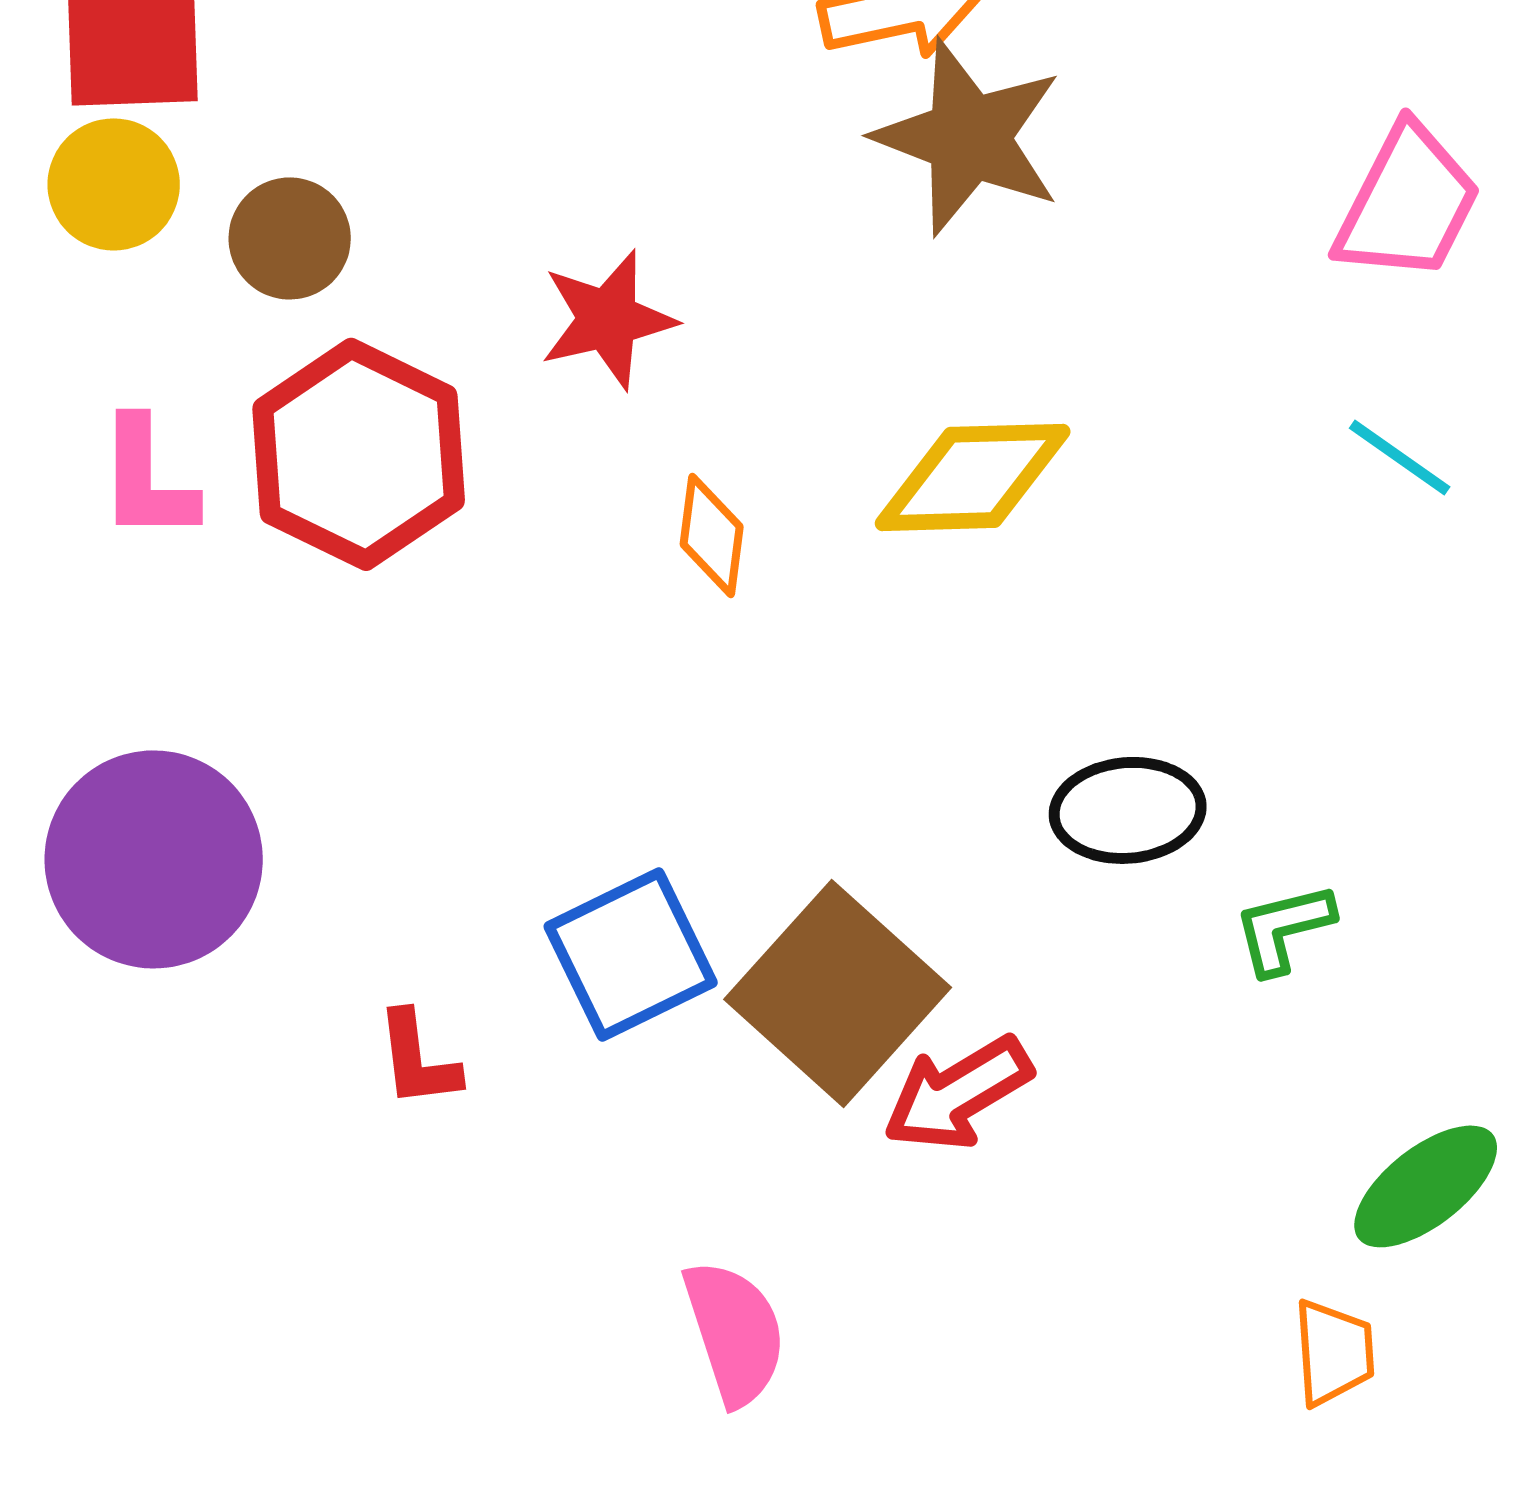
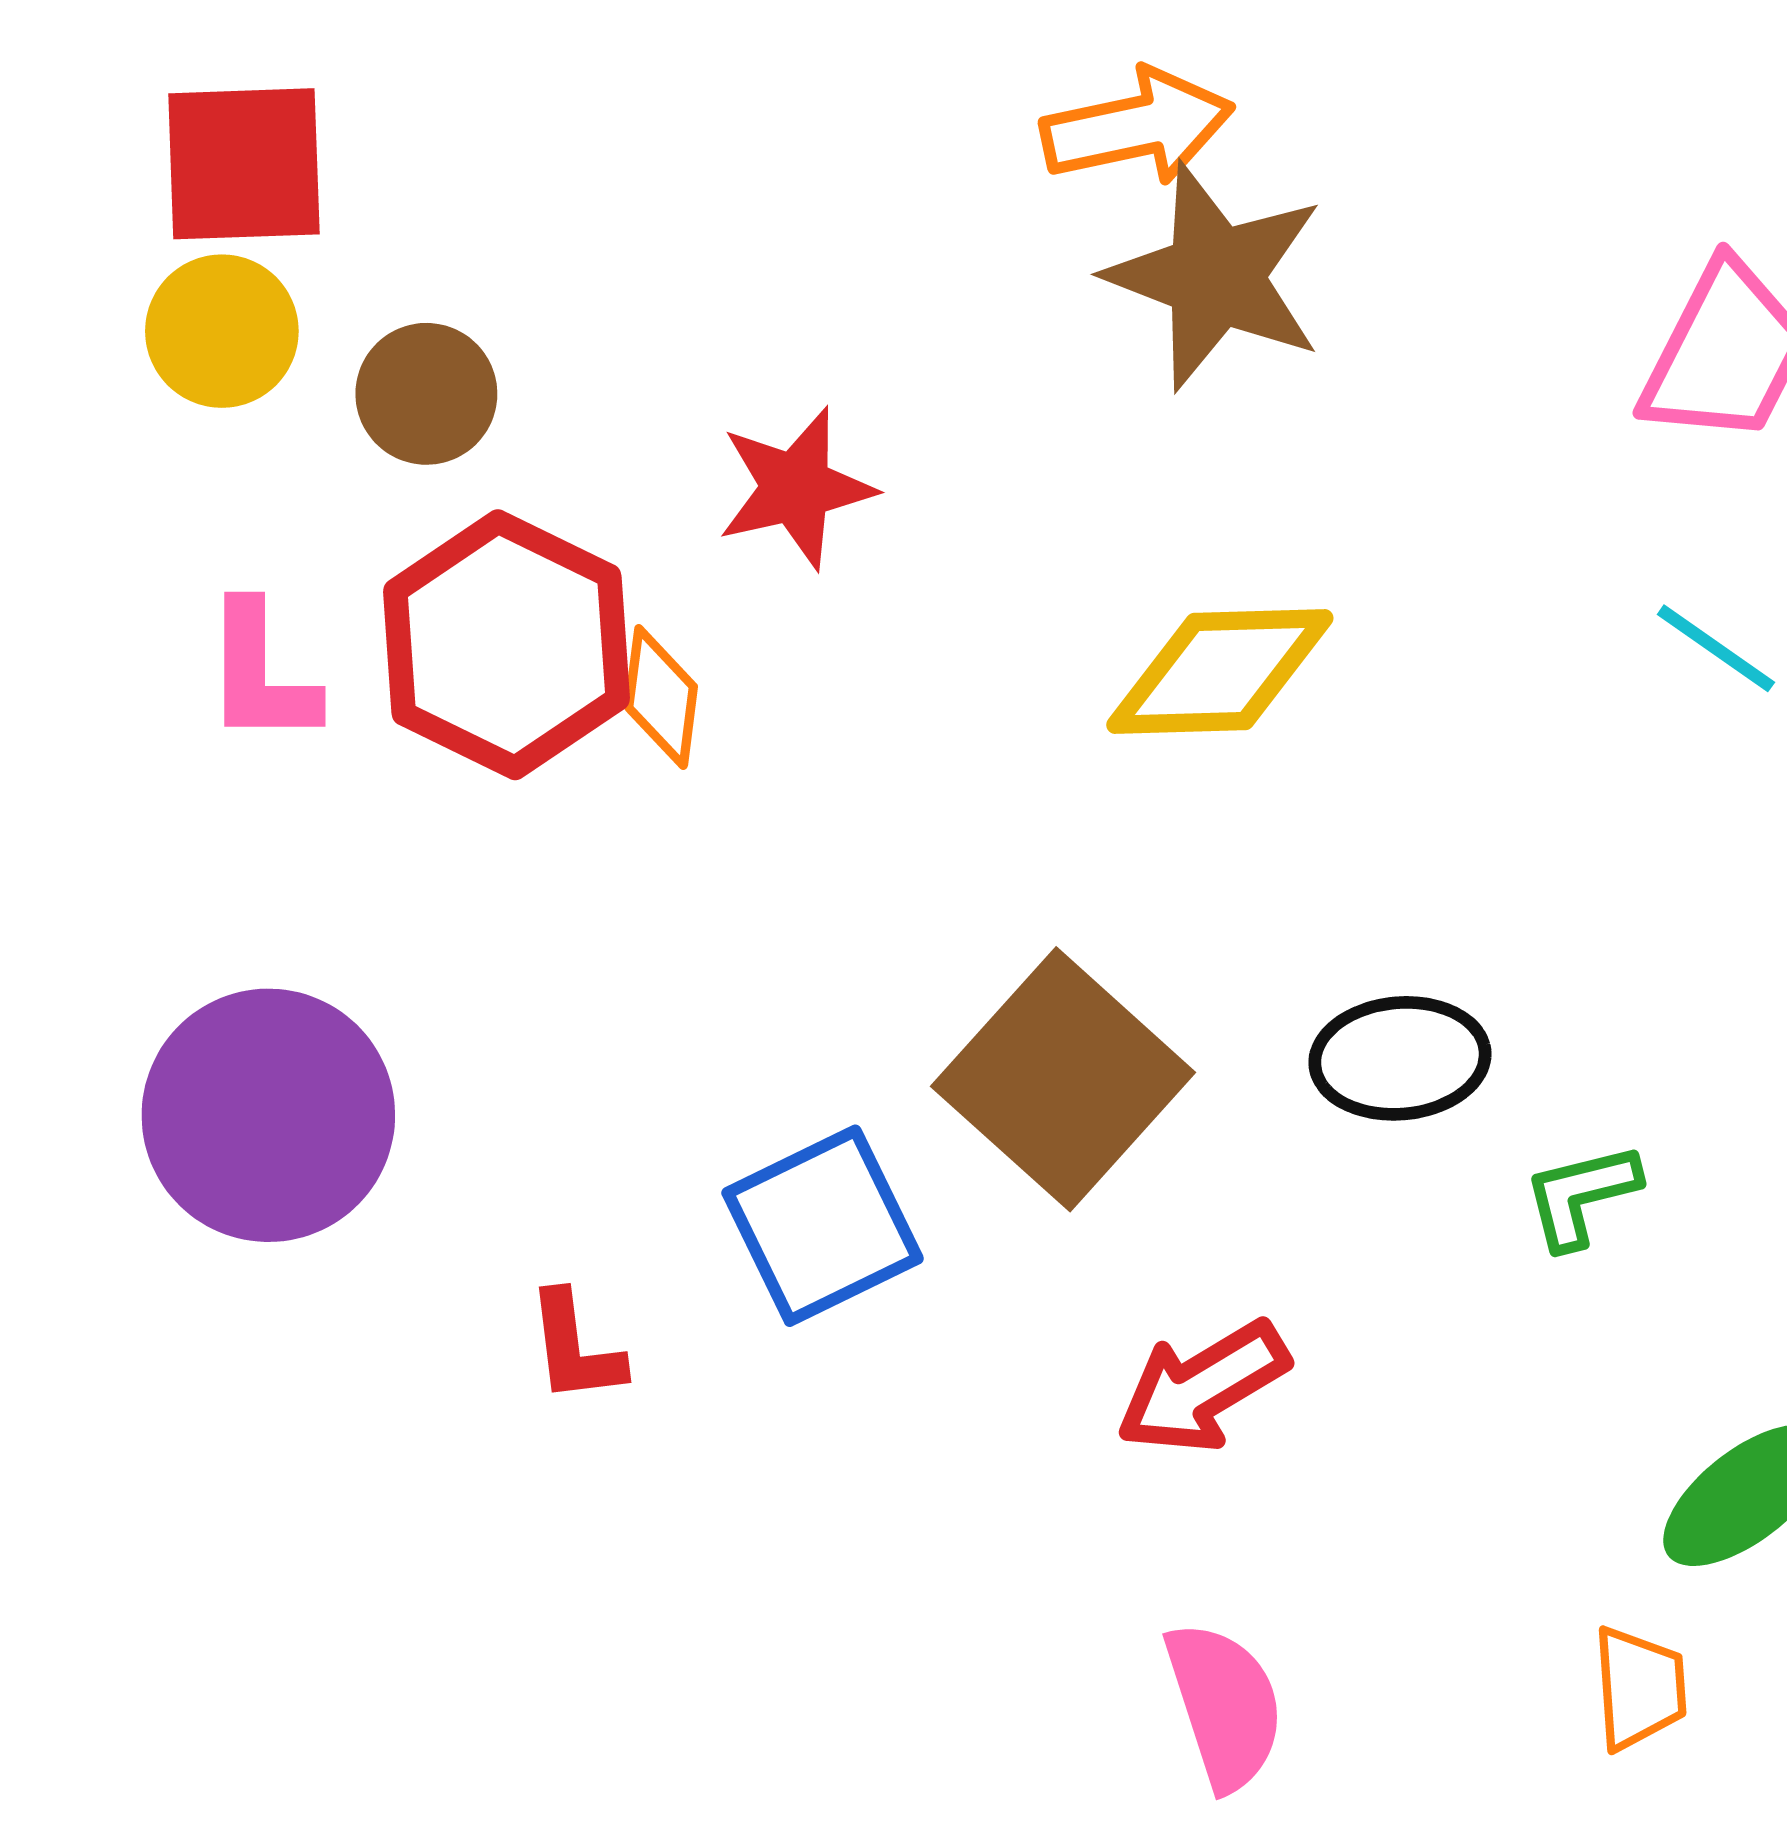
orange diamond: (712, 535) -> (661, 697), moved
brown square: (838, 993) -> (1063, 1079), moved
pink semicircle: (735, 1332) -> (1225, 1706), moved

